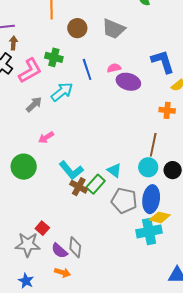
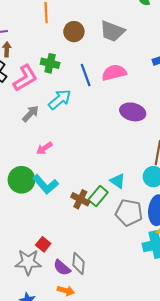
pink semicircle: (114, 68) -> (114, 73), size x1.6
purple ellipse: (128, 82) -> (133, 112), moved
cyan L-shape: (71, 170) -> (45, 184), moved

